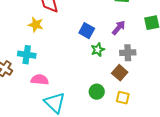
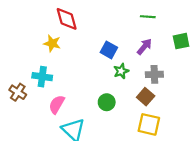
pink semicircle: (40, 80) -> (57, 104), turned -66
green circle: (97, 92) -> (107, 102), moved
yellow square: (123, 98) -> (149, 124), size x1.5

